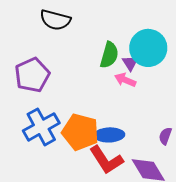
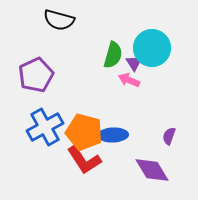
red L-shape: (106, 160) -> (84, 160), moved

